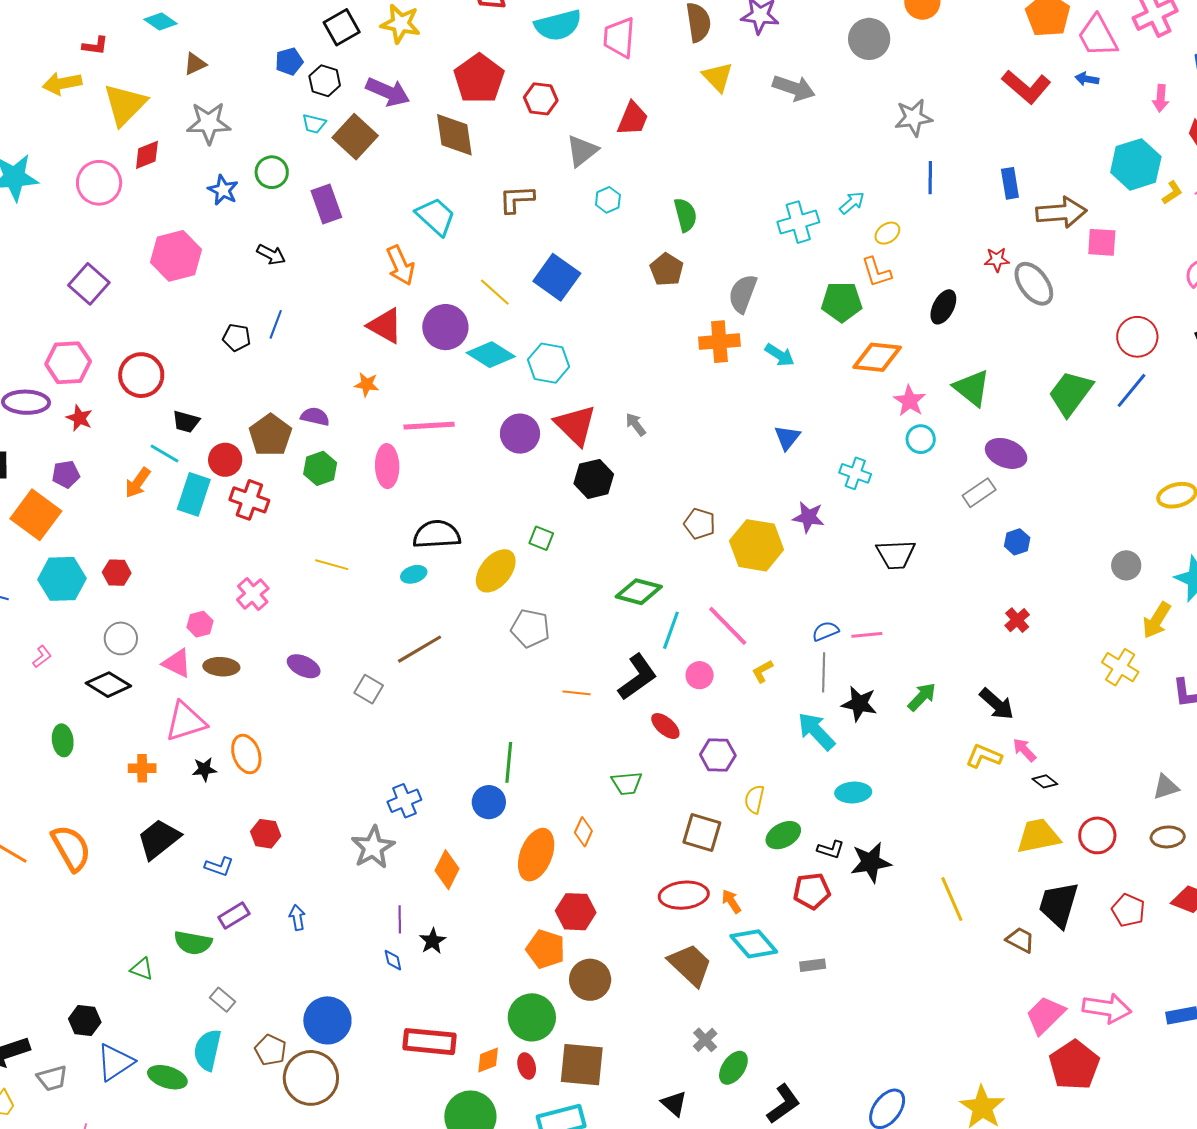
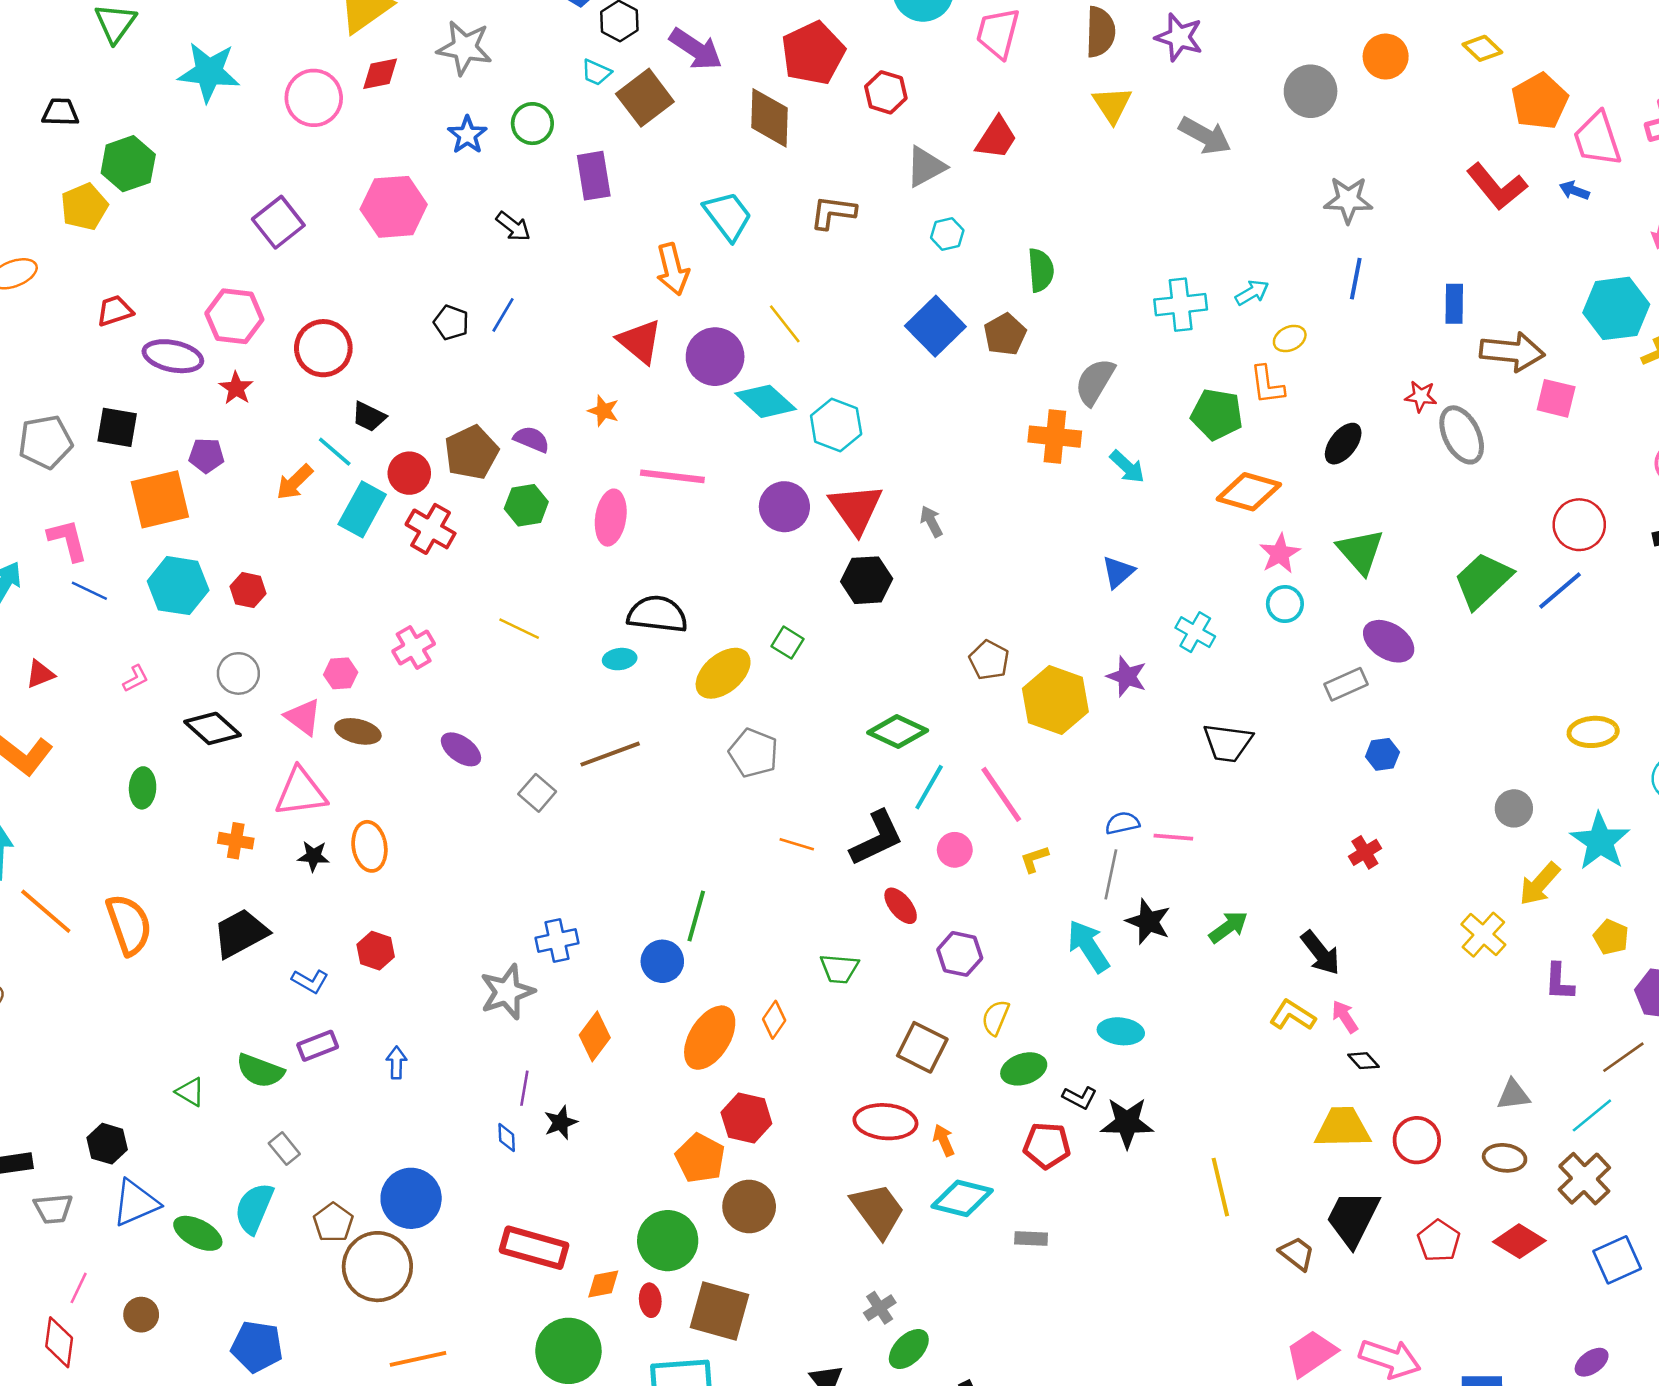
blue square: (557, 277) -> (935, 326), moved
orange square: (36, 515) -> (160, 499), turned 30
cyan diamond: (754, 944) -> (962, 1198), turned -45

